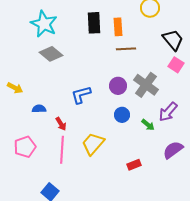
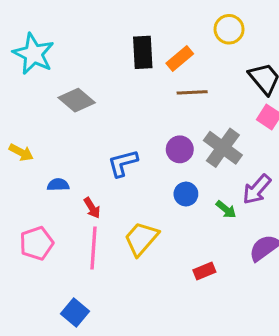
cyan star: (44, 24) -> (33, 54), moved
orange rectangle: (118, 27) -> (180, 59), turned 54

